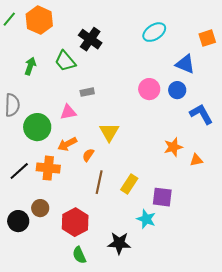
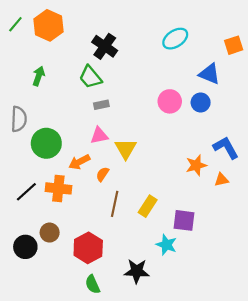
green trapezoid: (65, 61) -> (90, 77), moved
pink triangle: (68, 112) -> (99, 136), moved
blue L-shape: (201, 114) -> (226, 148), moved

